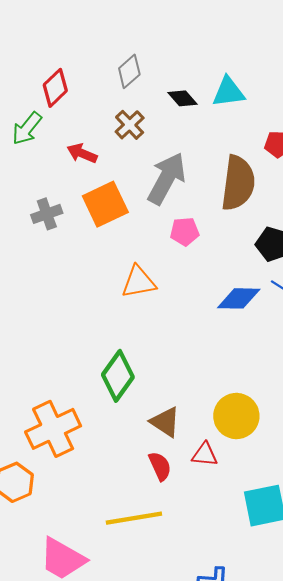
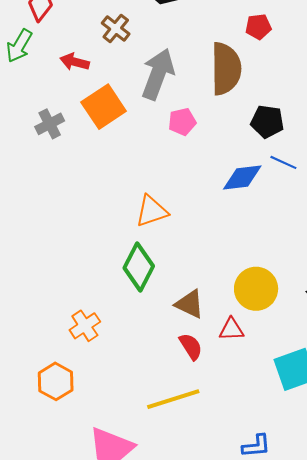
orange triangle: (139, 282) -> (152, 211), moved
orange cross: (53, 429) -> (85, 326), size x0.6

